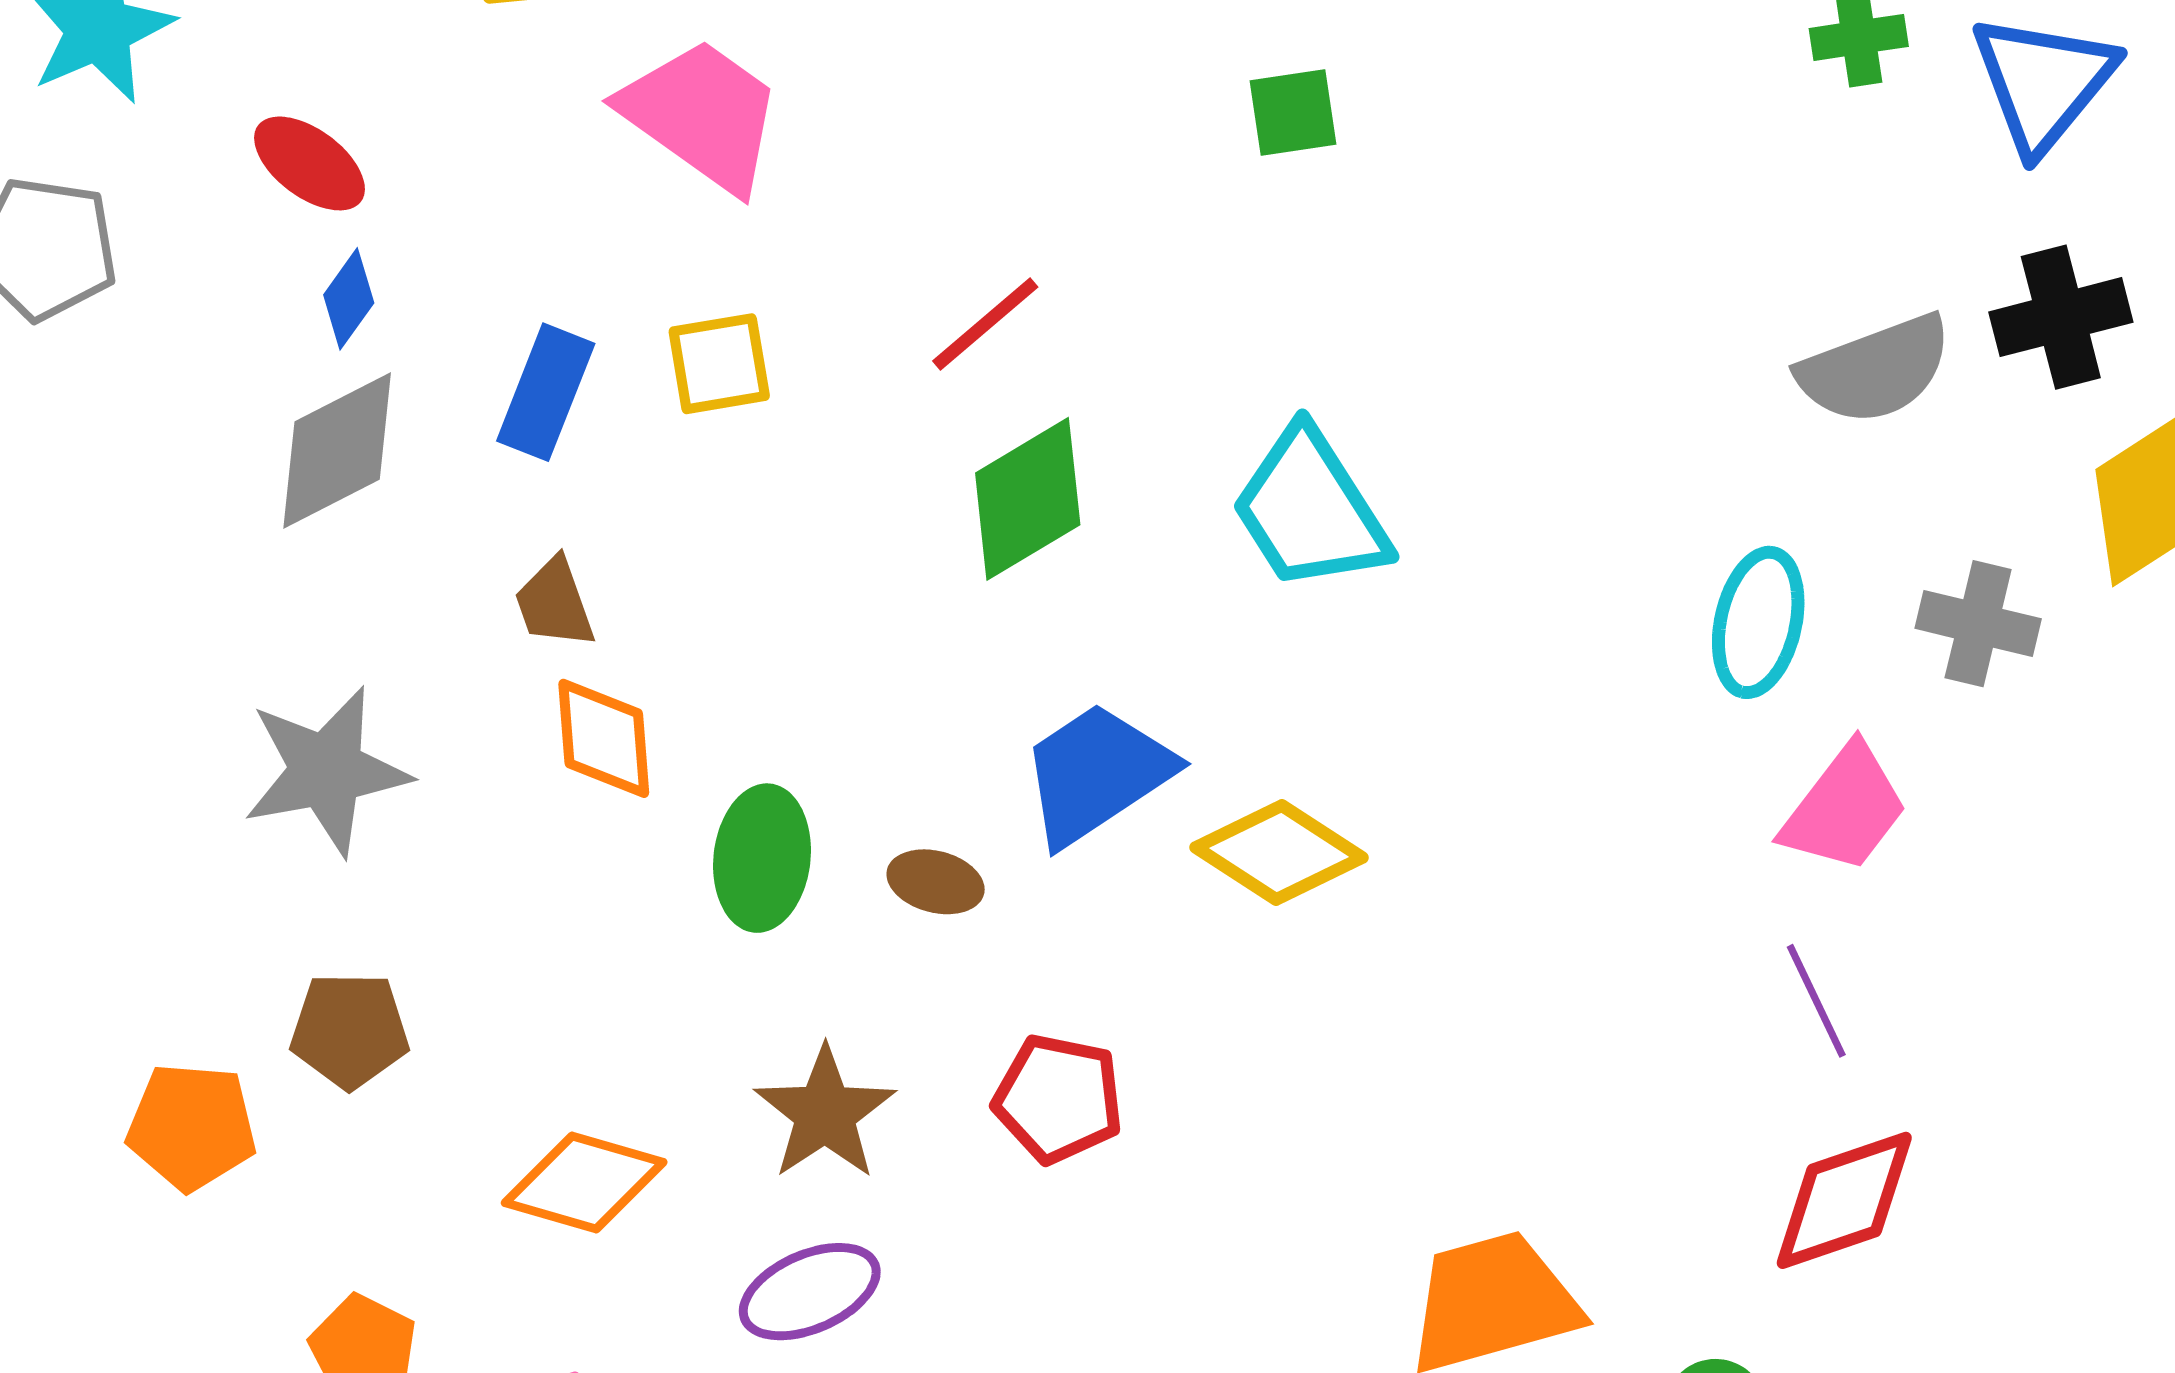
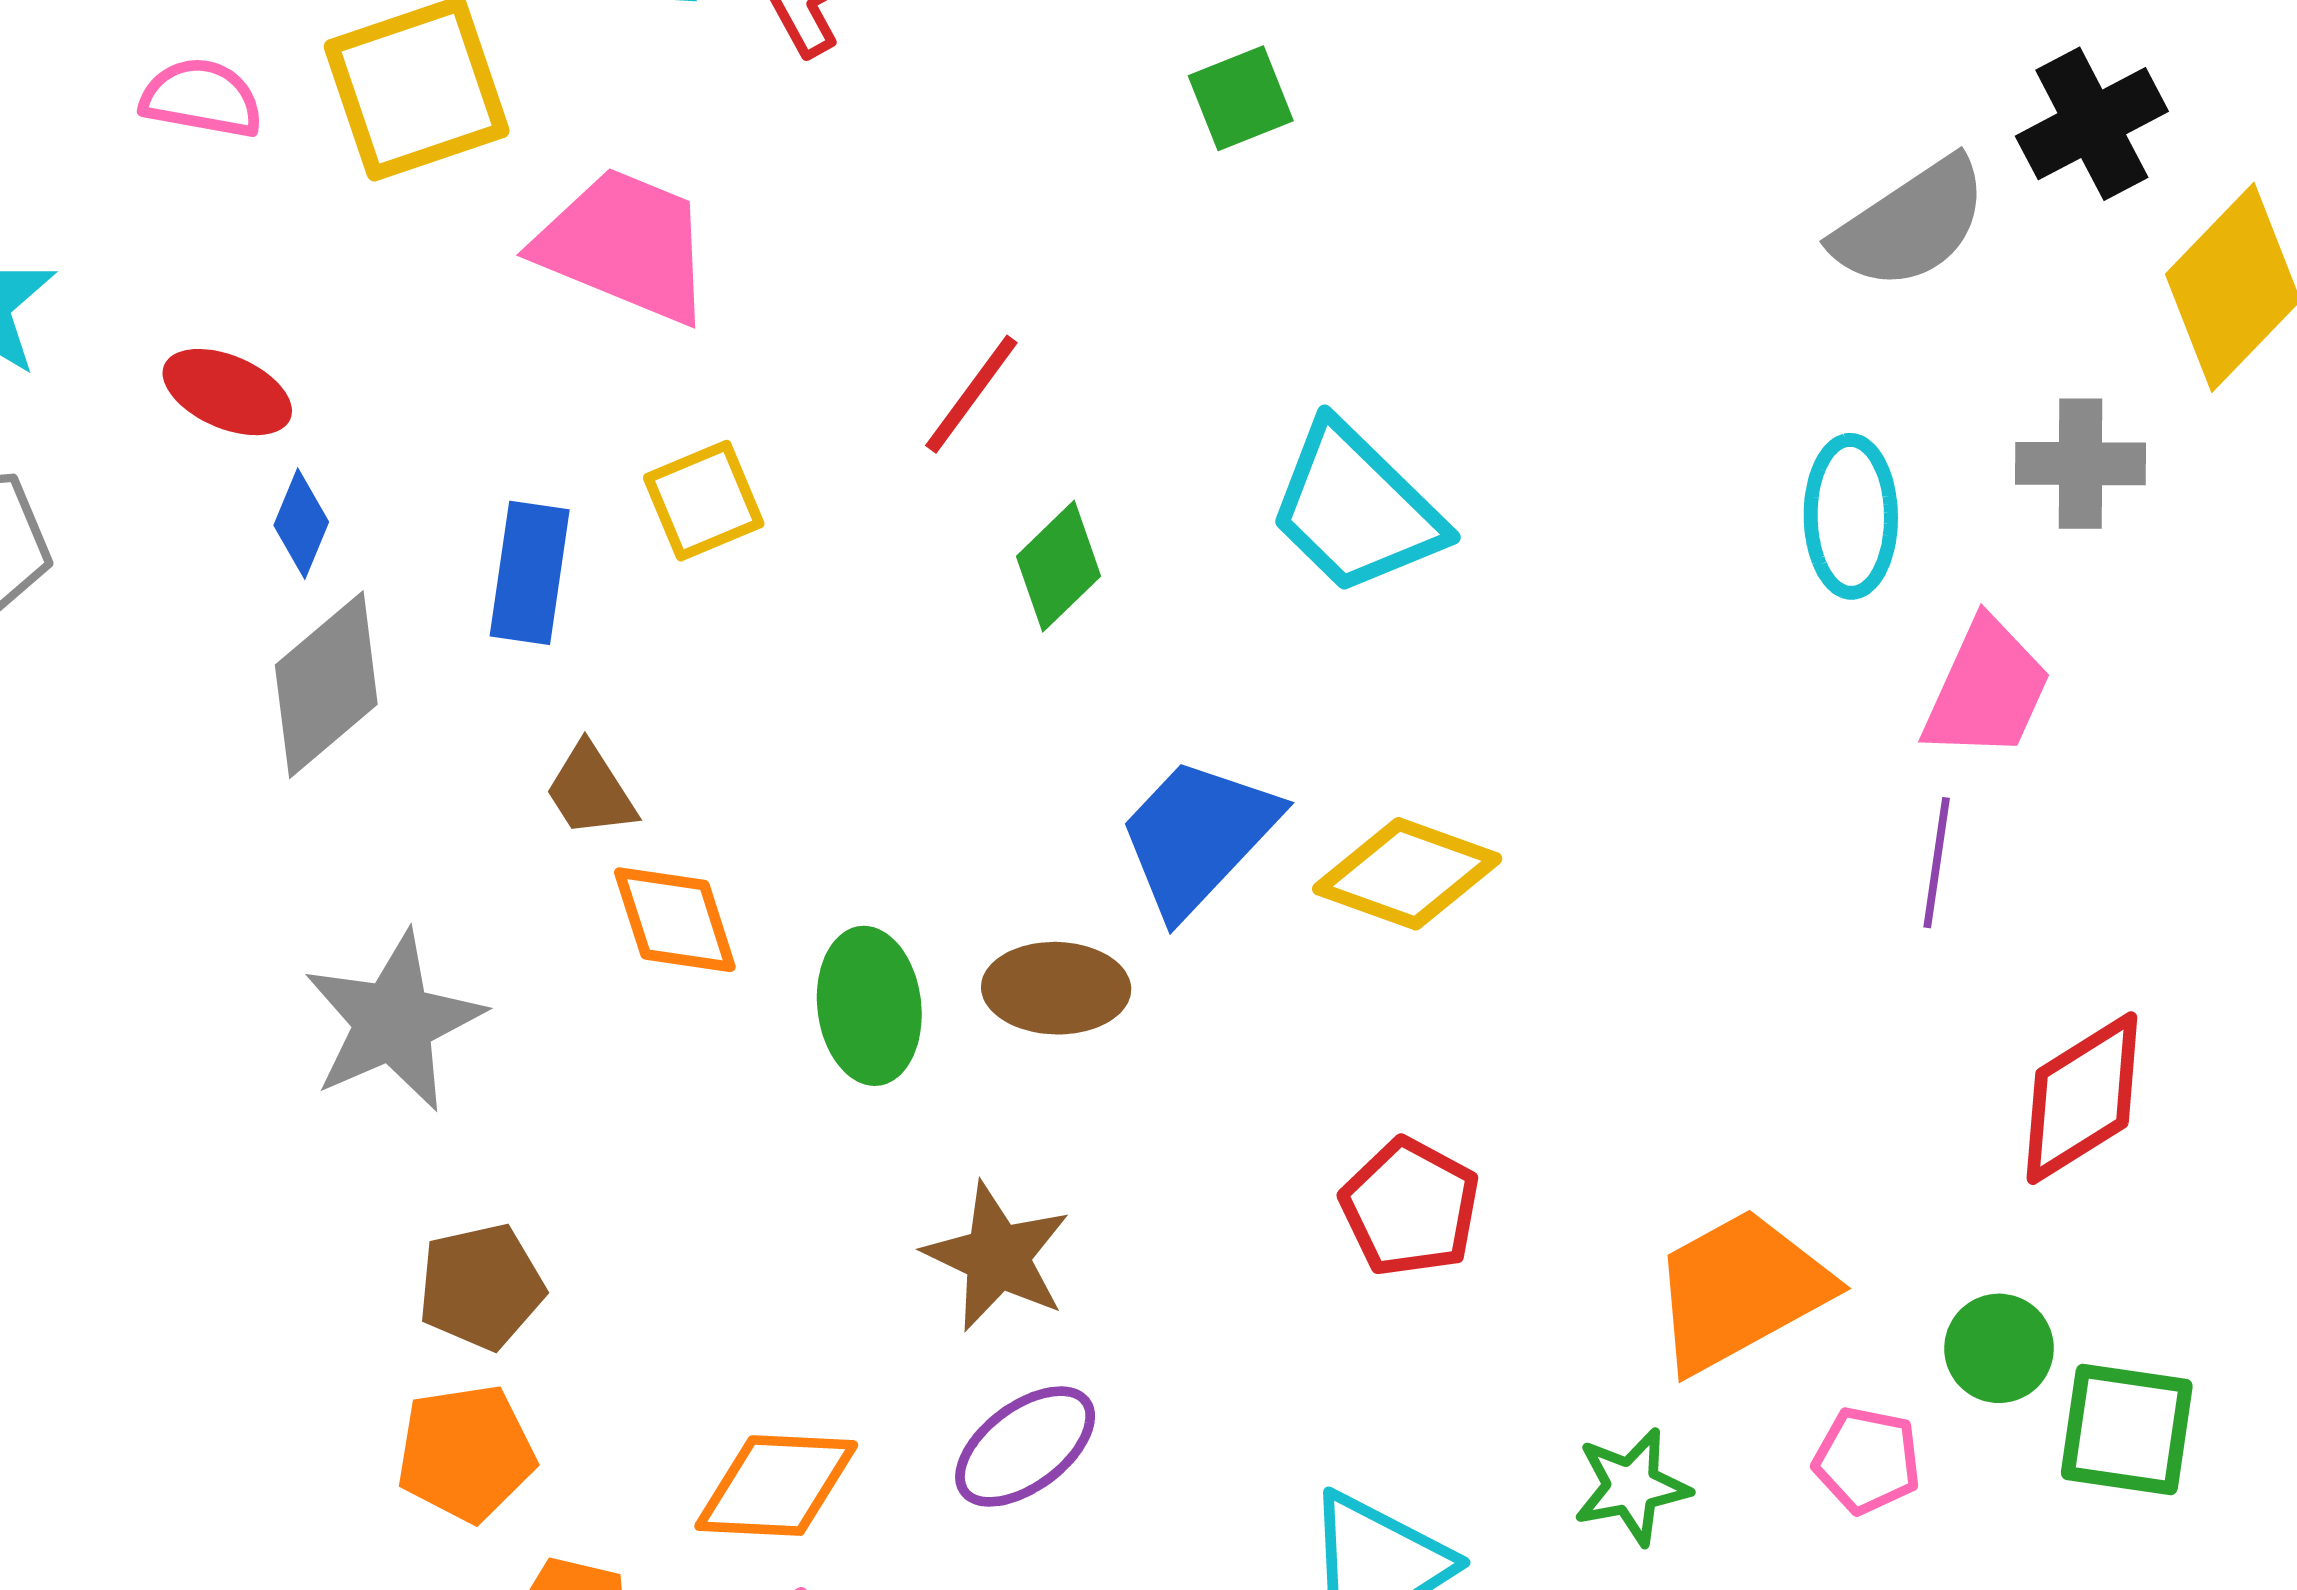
green diamond: (1028, 499) -> (1059, 566), size x0.7
brown ellipse: (936, 882) -> (1056, 988), size x1.4
purple line: (1816, 1001) -> (1937, 863), moved, turned 47
red pentagon: (1058, 1099) -> (1410, 1207), moved, turned 30
orange pentagon: (192, 1127) -> (466, 1453), moved
orange diamond: (584, 1183) -> (776, 1486), moved

